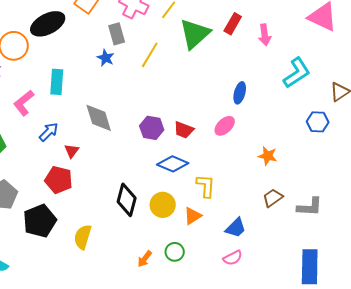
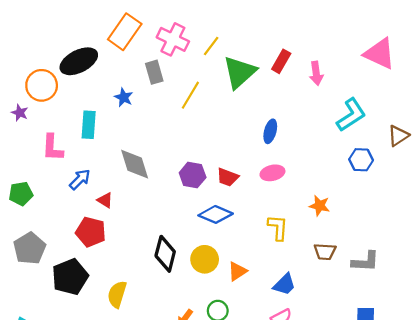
blue star: (106, 58) -> (124, 97), moved
blue ellipse: (240, 93) -> (270, 131), moved
pink L-shape: (24, 103) -> (53, 148), turned -48
blue hexagon: (318, 122) -> (361, 160), moved
pink ellipse: (225, 126) -> (272, 173), turned 30
red triangle: (72, 151) -> (105, 200), turned -35
yellow L-shape: (206, 186) -> (278, 228), moved
brown trapezoid: (273, 198) -> (325, 252), turned -140

